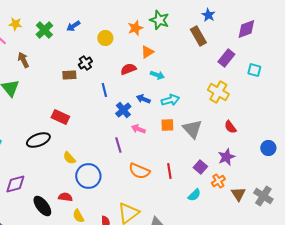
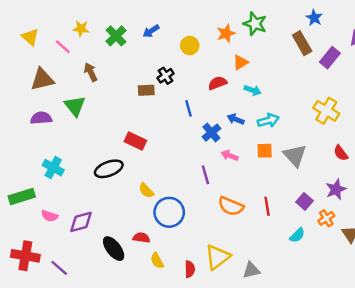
purple rectangle: (226, 58) -> (330, 58), moved

